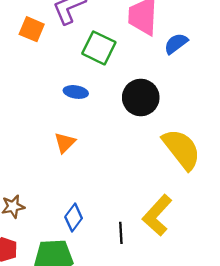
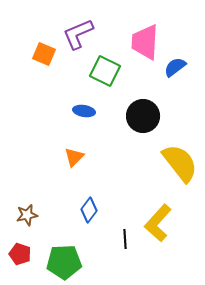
blue diamond: (74, 218) -> (89, 210), moved

